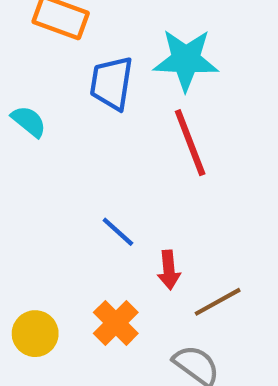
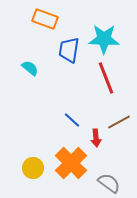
brown line: (218, 302) -> (119, 122), moved
orange cross: (116, 323) -> (71, 163), size x1.5

